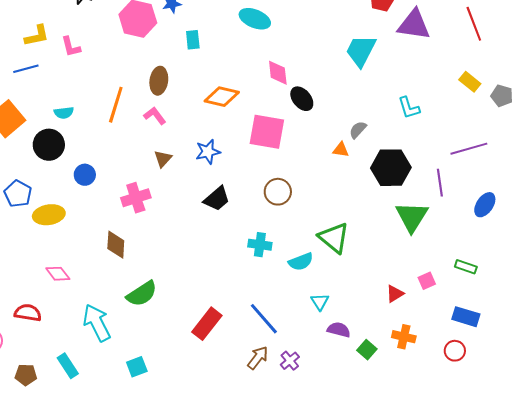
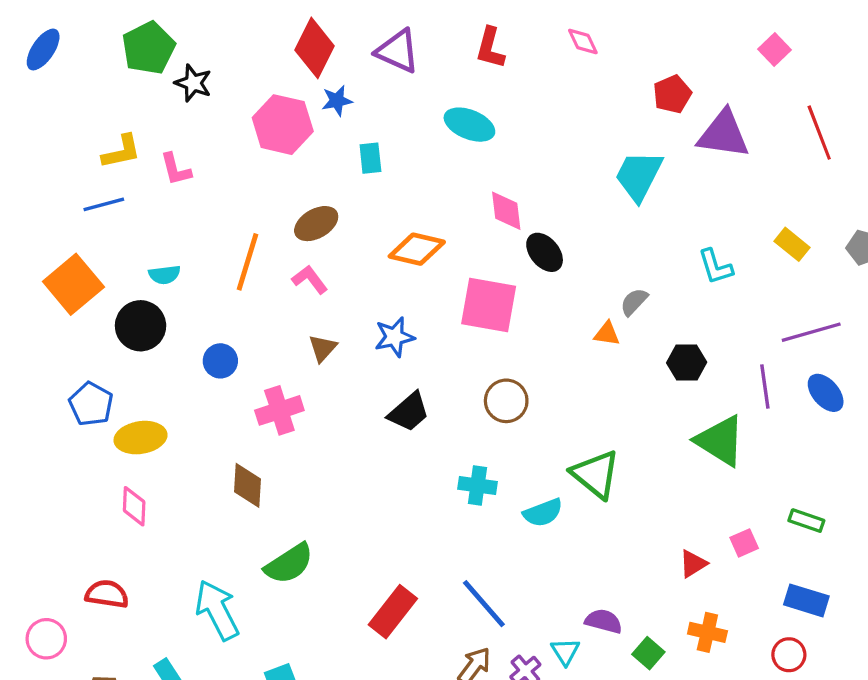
brown ellipse: (159, 81) -> (316, 224), turned 52
yellow rectangle: (470, 82) -> (792, 244), moved
black hexagon: (391, 168) -> (687, 363), size x0.6
blue circle: (85, 175) -> (220, 361), moved
blue ellipse: (485, 205) -> (826, 393), moved, turned -75
green triangle: (412, 217) -> (720, 441), turned -30
pink diamond: (58, 274) -> (134, 506), moved, turned 40
cyan triangle: (320, 302) -> (565, 652), moved

